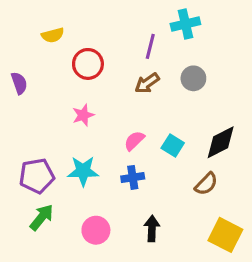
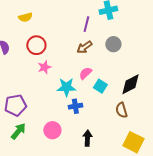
red circle: (88, 64) -> (36, 45), moved
pink semicircle: (134, 141) -> (85, 73), moved
cyan star: (83, 171) -> (66, 87), moved
brown semicircle: (206, 184) -> (121, 110), turned 119
pink circle: (96, 230) -> (52, 130), moved

